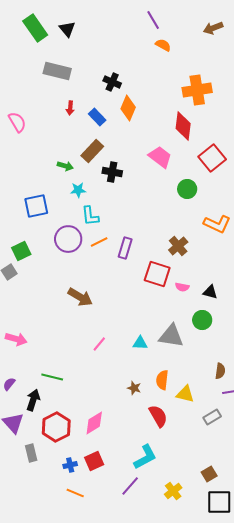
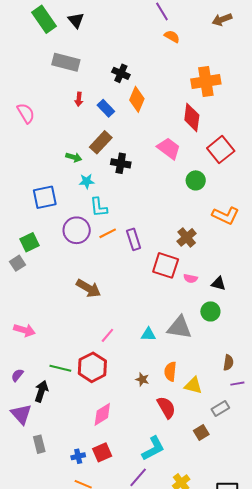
purple rectangle: (125, 248) -> (134, 239), turned -35
red hexagon: (56, 427) -> (92, 367), moved
brown square: (209, 474) -> (201, 432), moved

